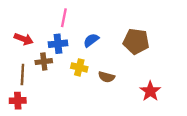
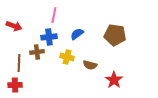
red arrow: (24, 39) -> (14, 26), moved
red star: (150, 91) -> (114, 80), moved

